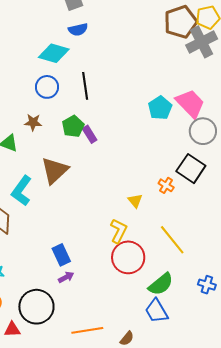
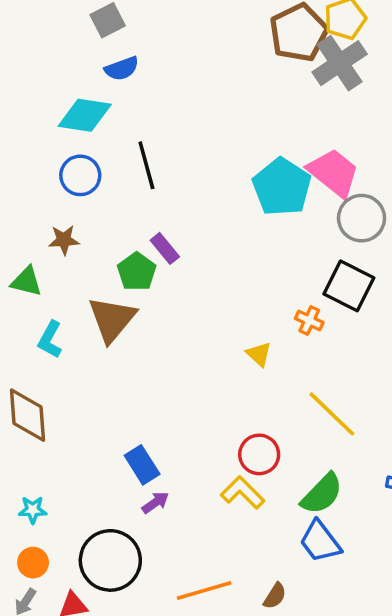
cyan pentagon: (160, 108) -> (282, 187), size x1.4
green pentagon: (73, 126) -> (137, 272), moved
cyan L-shape: (22, 191) -> (50, 340), moved, size x0.7
yellow L-shape: (119, 231) -> (243, 493), moved, turned -65
red circle: (128, 257) -> (259, 454), size x0.7

